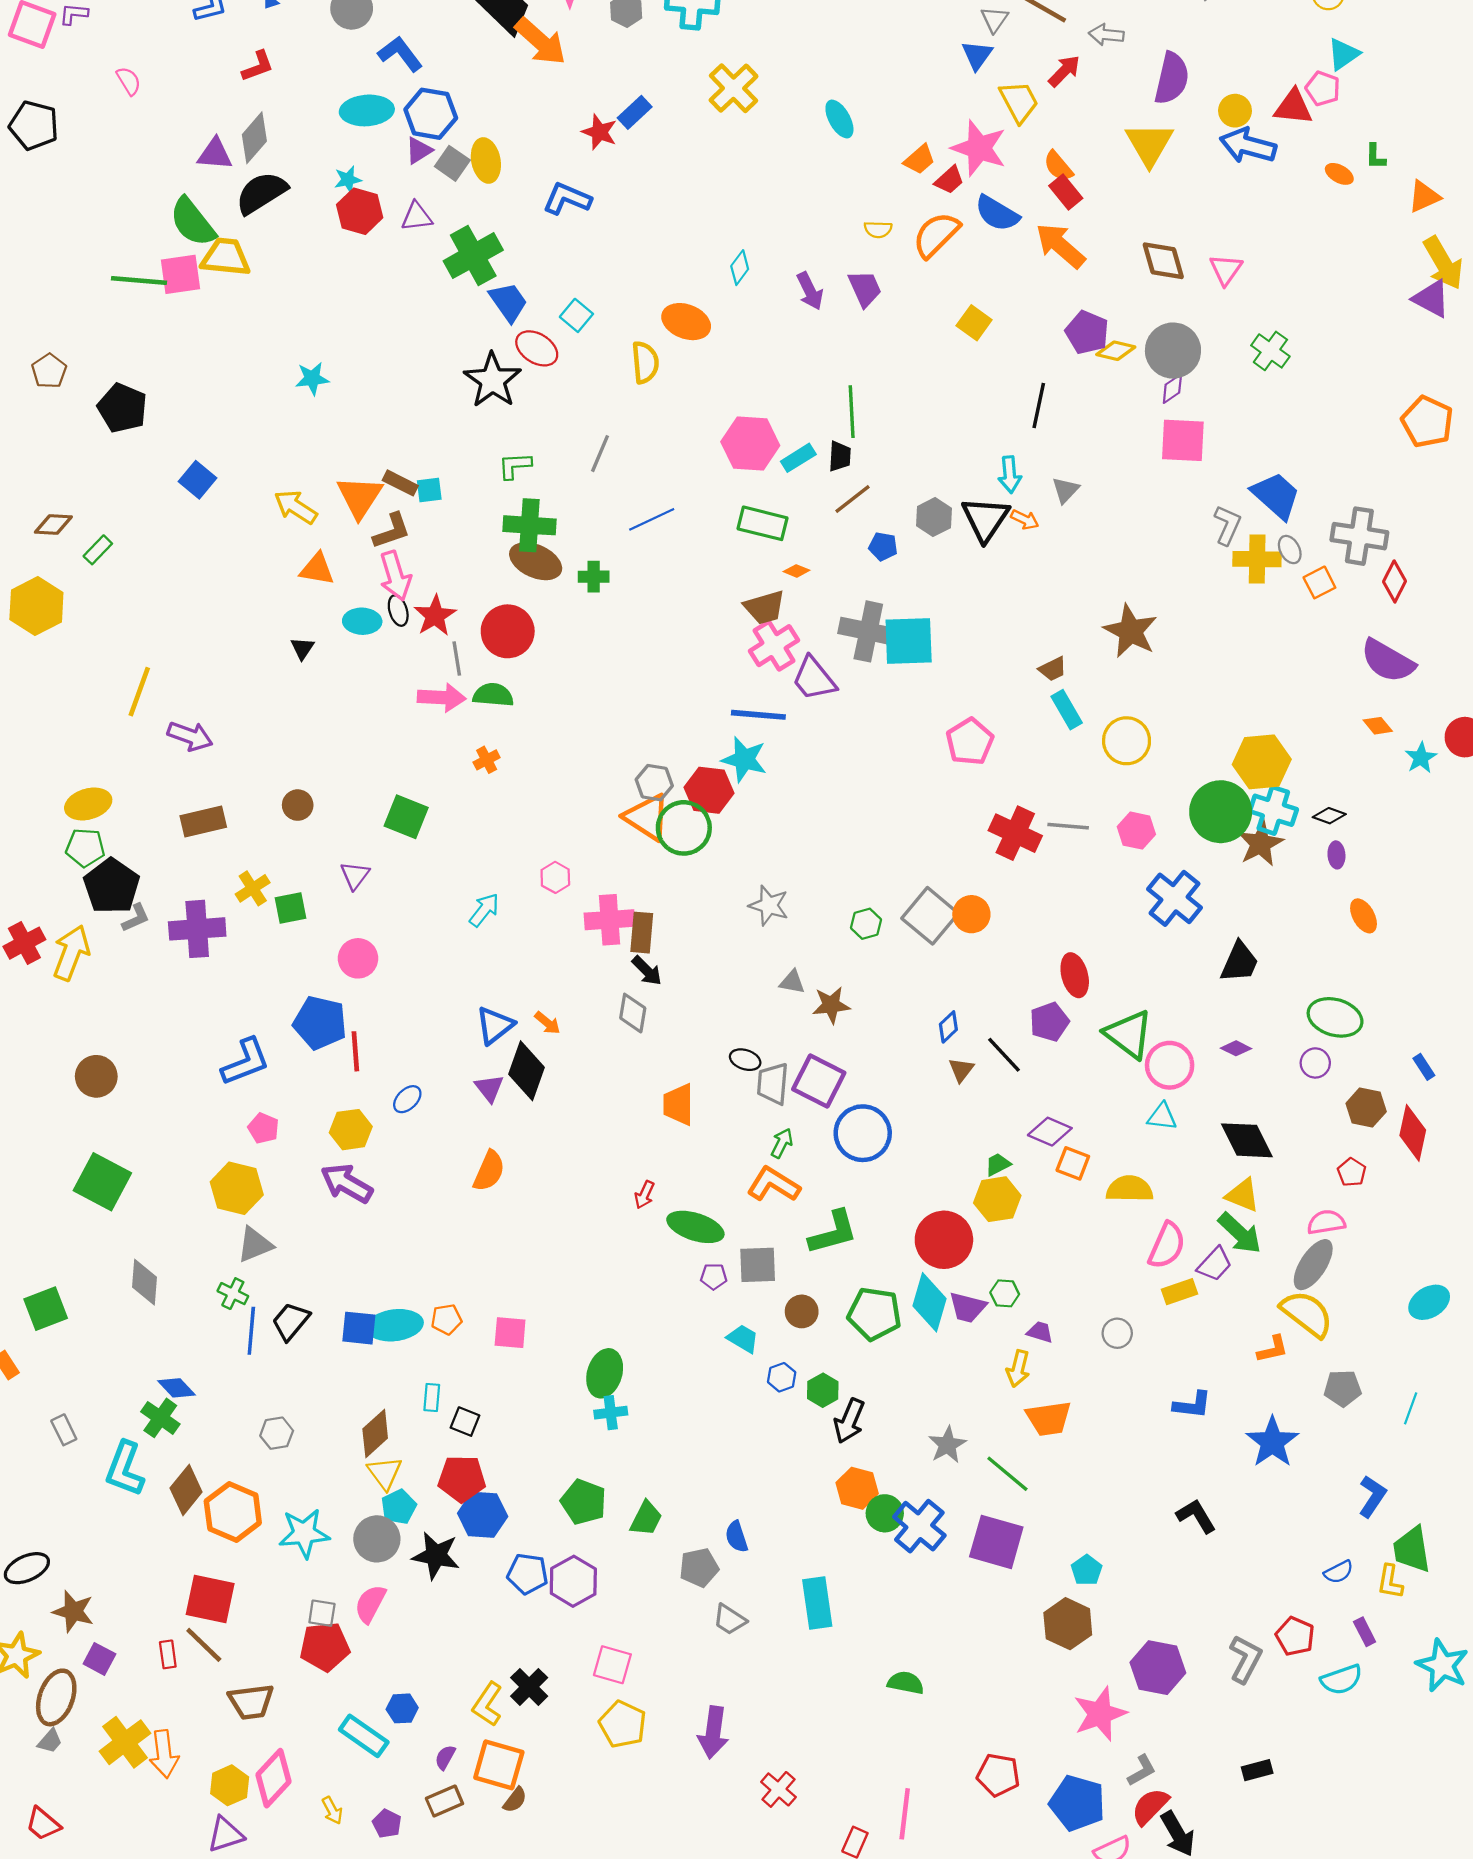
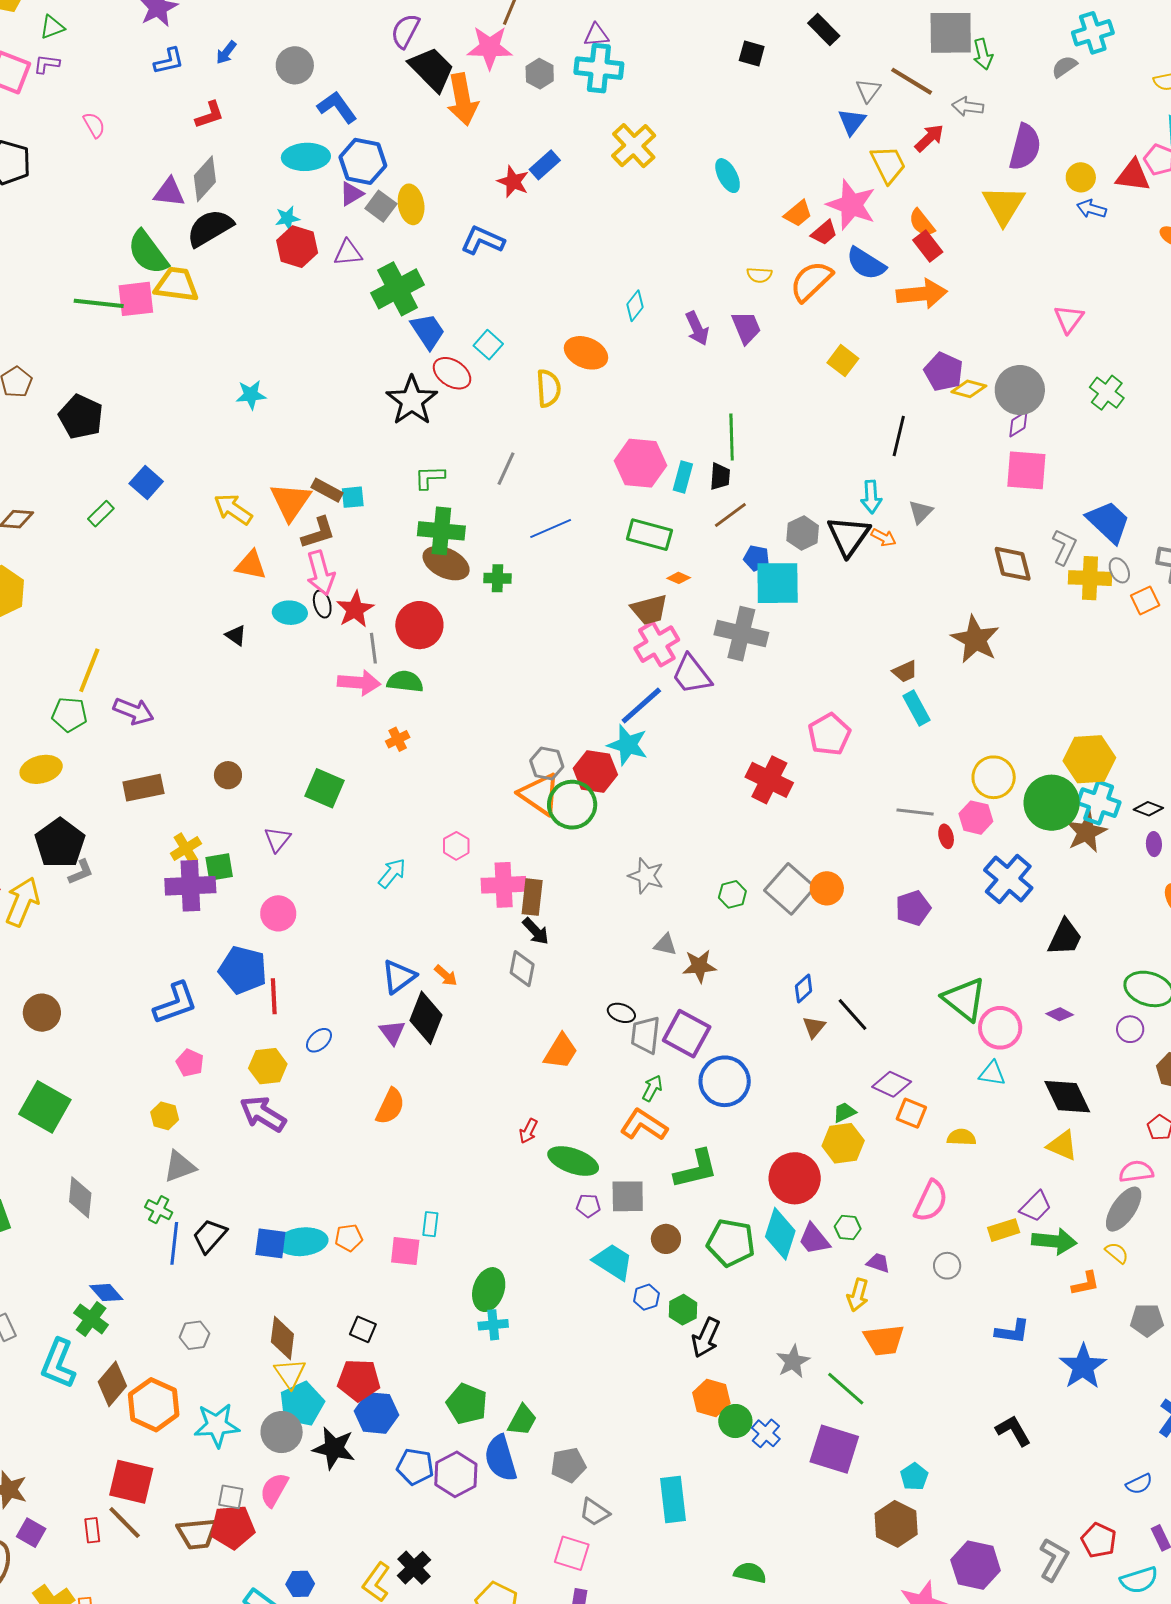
orange arrow: (540, 41) -> (462, 99), turned 36
blue arrow: (1248, 146) -> (1091, 209), size x0.6
orange arrow: (1060, 246) -> (922, 294), turned 132
brown diamond: (1163, 261) -> (1013, 564), moved
cyan rectangle: (798, 458) -> (683, 477), turned -44
green rectangle: (98, 550) -> (101, 514), moved
cyan square: (909, 641) -> (778, 583), moved
black triangle: (302, 648) -> (236, 635), turned -30
blue line: (758, 715) -> (641, 705), turned -48
yellow circle: (1127, 741) -> (994, 777), moved
red cross: (1015, 833) -> (769, 780), moved
green pentagon: (85, 848) -> (69, 715), moved
purple cross: (197, 929) -> (190, 886), moved
red ellipse: (1075, 975) -> (946, 836), moved, size x0.6
purple pentagon: (1049, 1022) -> (913, 908), moved
orange trapezoid: (678, 1105) -> (561, 1051), turned -150
yellow hexagon: (237, 1188) -> (165, 1116), size x0.6
yellow semicircle: (1130, 1189) -> (961, 1137), size x0.7
green arrow: (1240, 1233) -> (1054, 1241), moved, turned -39
pink semicircle: (1167, 1246) -> (931, 1201), moved
purple trapezoid: (968, 1307) -> (814, 1239), turned 36
yellow semicircle: (1307, 1314) -> (1117, 1253), size x0.5
cyan trapezoid: (743, 1339) -> (613, 1262), size x1.4
cyan rectangle: (432, 1398) -> (430, 1224), moved
brown diamond: (375, 1434) -> (282, 1338), turned -42
cyan pentagon: (399, 1507) -> (302, 1404), size x1.4
blue cross: (919, 1526) -> (766, 1433), size x0.6
blue semicircle: (737, 1537) -> (501, 1458), moved, size x1.6
pink square: (612, 1665) -> (572, 1553), moved
brown trapezoid: (251, 1702) -> (197, 1534), moved

